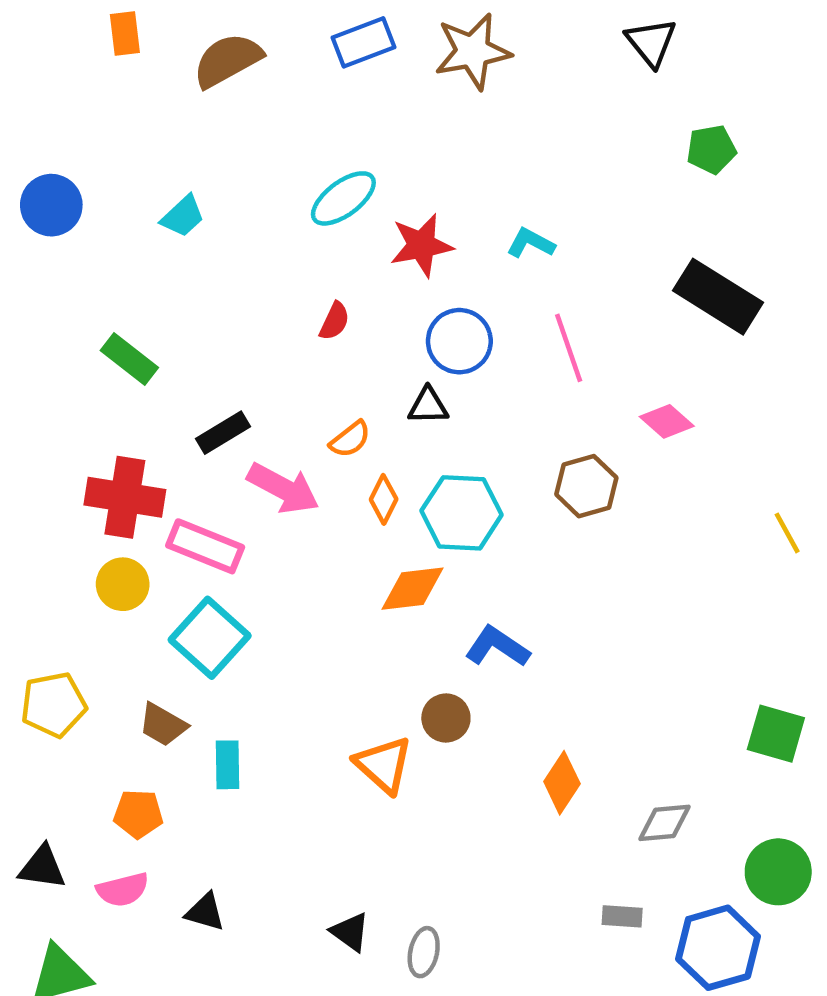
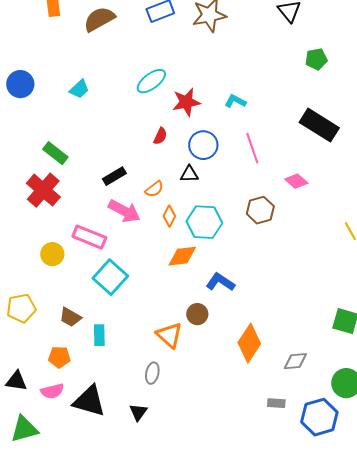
red semicircle: (334, 321) -> (160, 136), moved
black rectangle: (223, 433) -> (114, 176), moved
red cross: (125, 497) -> (43, 190), moved, turned 32
cyan square: (210, 638) -> (110, 277), moved
orange diamond: (562, 783) -> (249, 343), size x1.4
black triangle: (205, 912) -> (89, 401), size x1.8
black triangle: (350, 932) -> (138, 412), moved, turned 30
gray ellipse: (424, 952) -> (152, 373), moved

